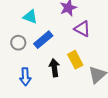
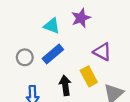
cyan triangle: (30, 17) -> (52, 26), moved
purple triangle: (82, 29) -> (102, 52), moved

